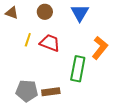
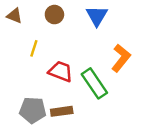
red trapezoid: (50, 43) -> (60, 71), moved
green rectangle: (78, 69) -> (94, 83), turned -45

